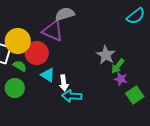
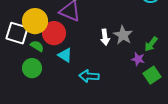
green arrow: (118, 66) -> (151, 44), moved
white arrow: (64, 83) -> (105, 37), moved

